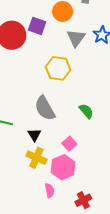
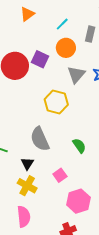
pink hexagon: (63, 167) -> (78, 201), moved
pink semicircle: (50, 190) -> (24, 217), moved, size x1.5

